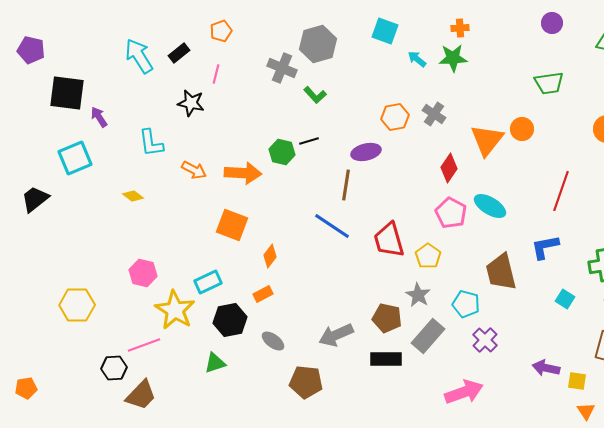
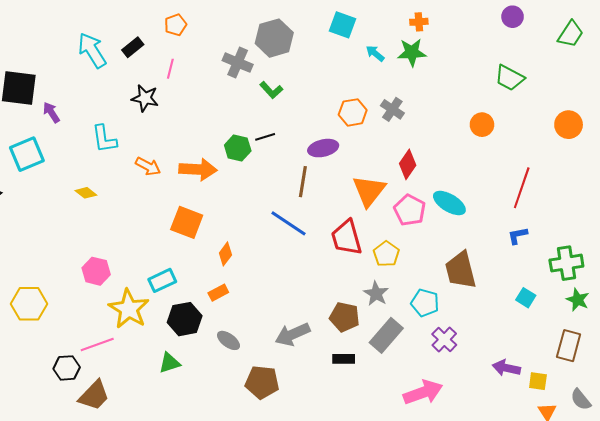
green trapezoid: (549, 83) -> (509, 78), turned 36
orange triangle: (487, 140) -> (369, 191), moved
blue L-shape: (545, 247) -> (518, 236), moved, size x0.7
black rectangle: (386, 359) -> (344, 359), size x0.7

